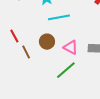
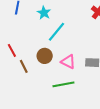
cyan line: (59, 17) -> (57, 32), turned -40
green line: (66, 70) -> (63, 84), turned 30

